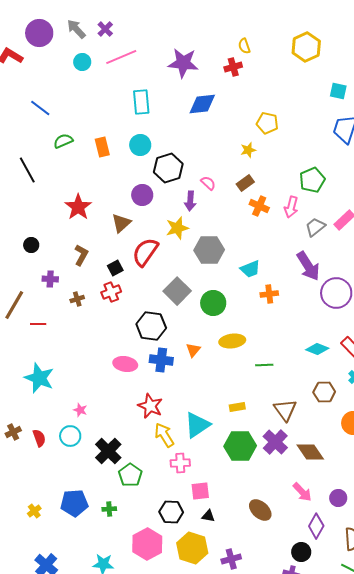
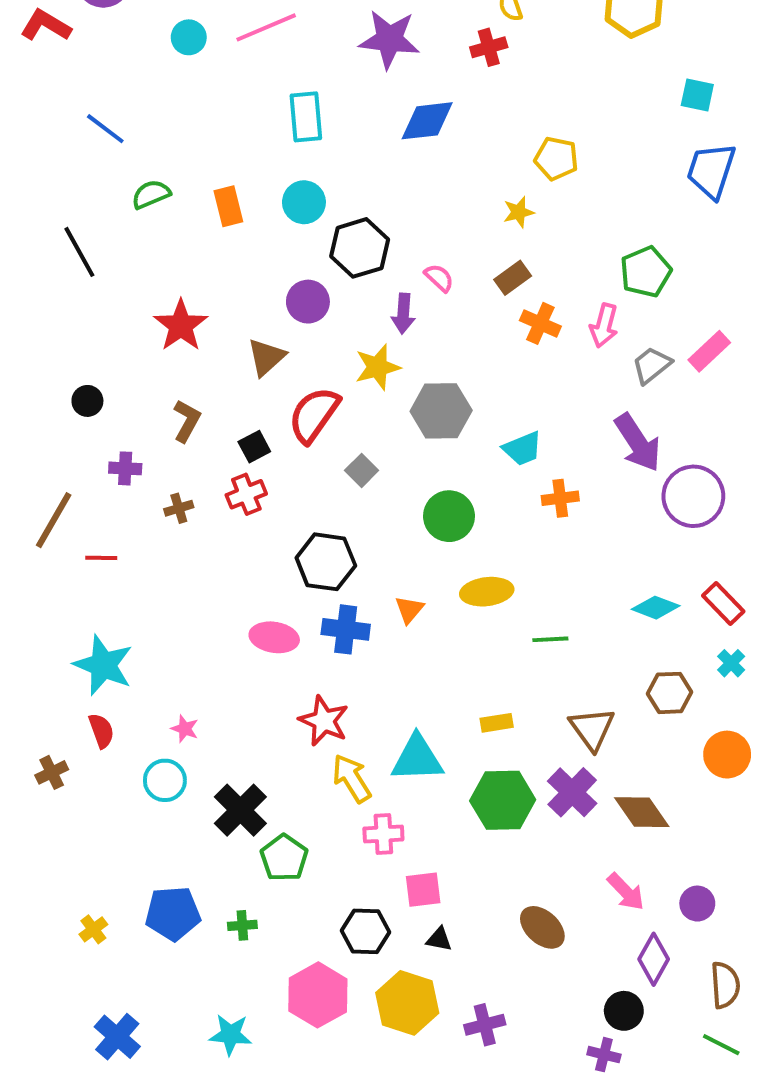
gray square: (177, 291) -> (362, 470), moved, size x0.6
cyan triangle: (197, 425) -> (417, 759), turned 32
red semicircle: (39, 438) -> (101, 731), moved

